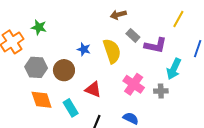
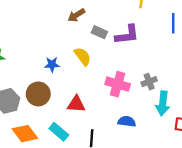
yellow semicircle: (112, 51) -> (83, 56), size x0.7
cyan arrow: (174, 69) -> (163, 103), moved

